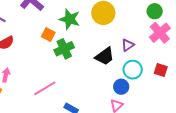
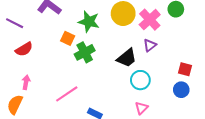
pink cross: (160, 33) -> (150, 20), moved
cyan circle: (133, 70) -> (140, 80), moved
blue circle: (121, 87) -> (181, 90), moved

